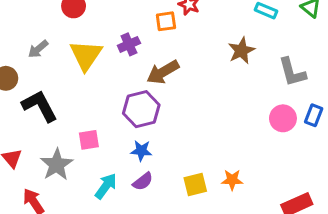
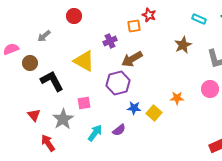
gray arrow: (38, 49) -> (44, 36), moved
yellow triangle: (86, 55) -> (84, 61), moved, turned -35
blue star: (141, 151) -> (134, 108), moved
orange star: (232, 180) -> (177, 98), moved
yellow square: (195, 185) -> (154, 113), moved, turned -35

